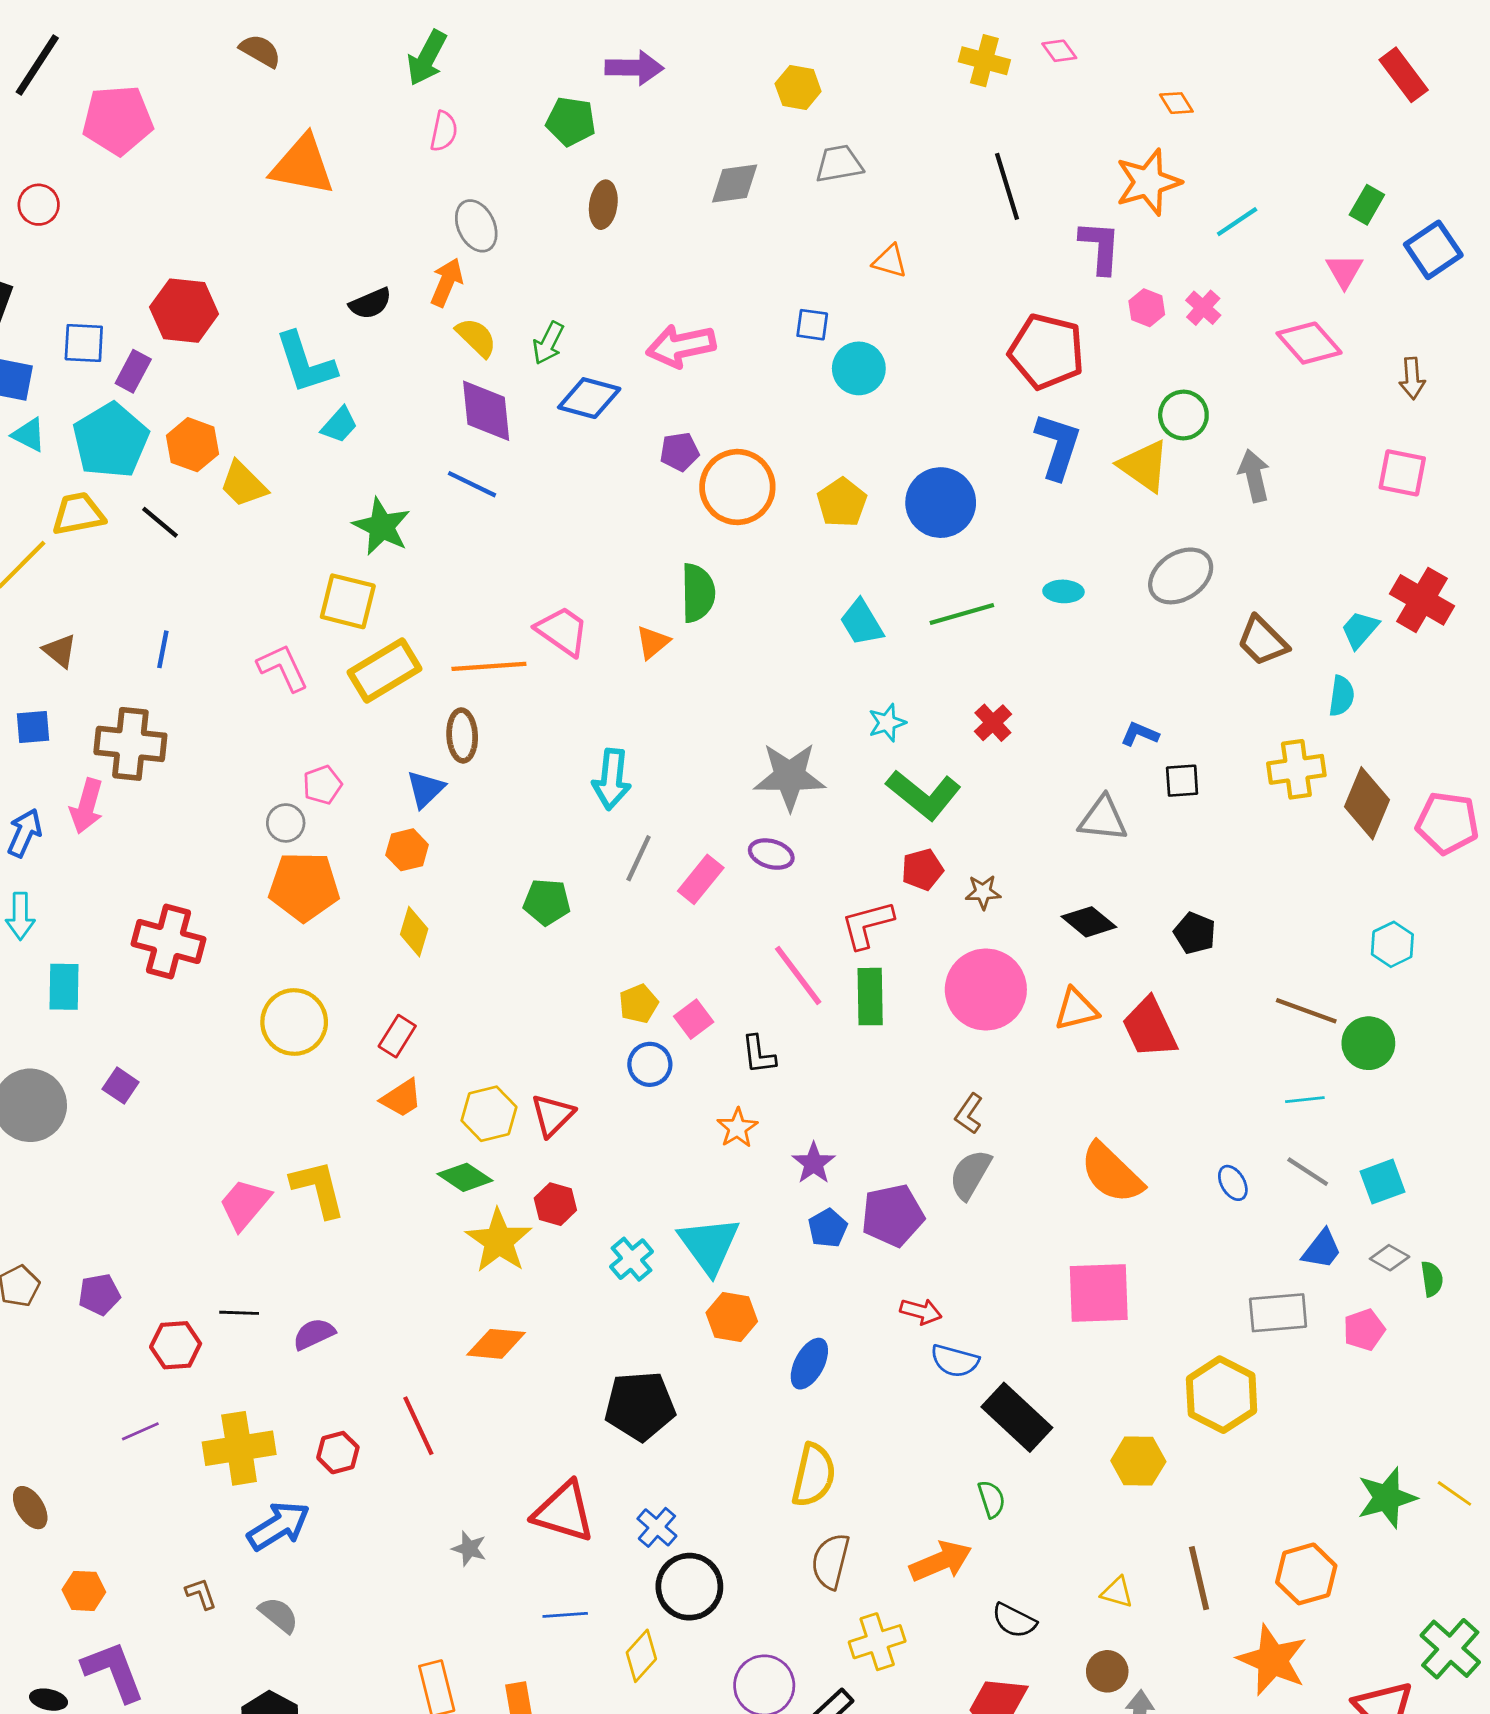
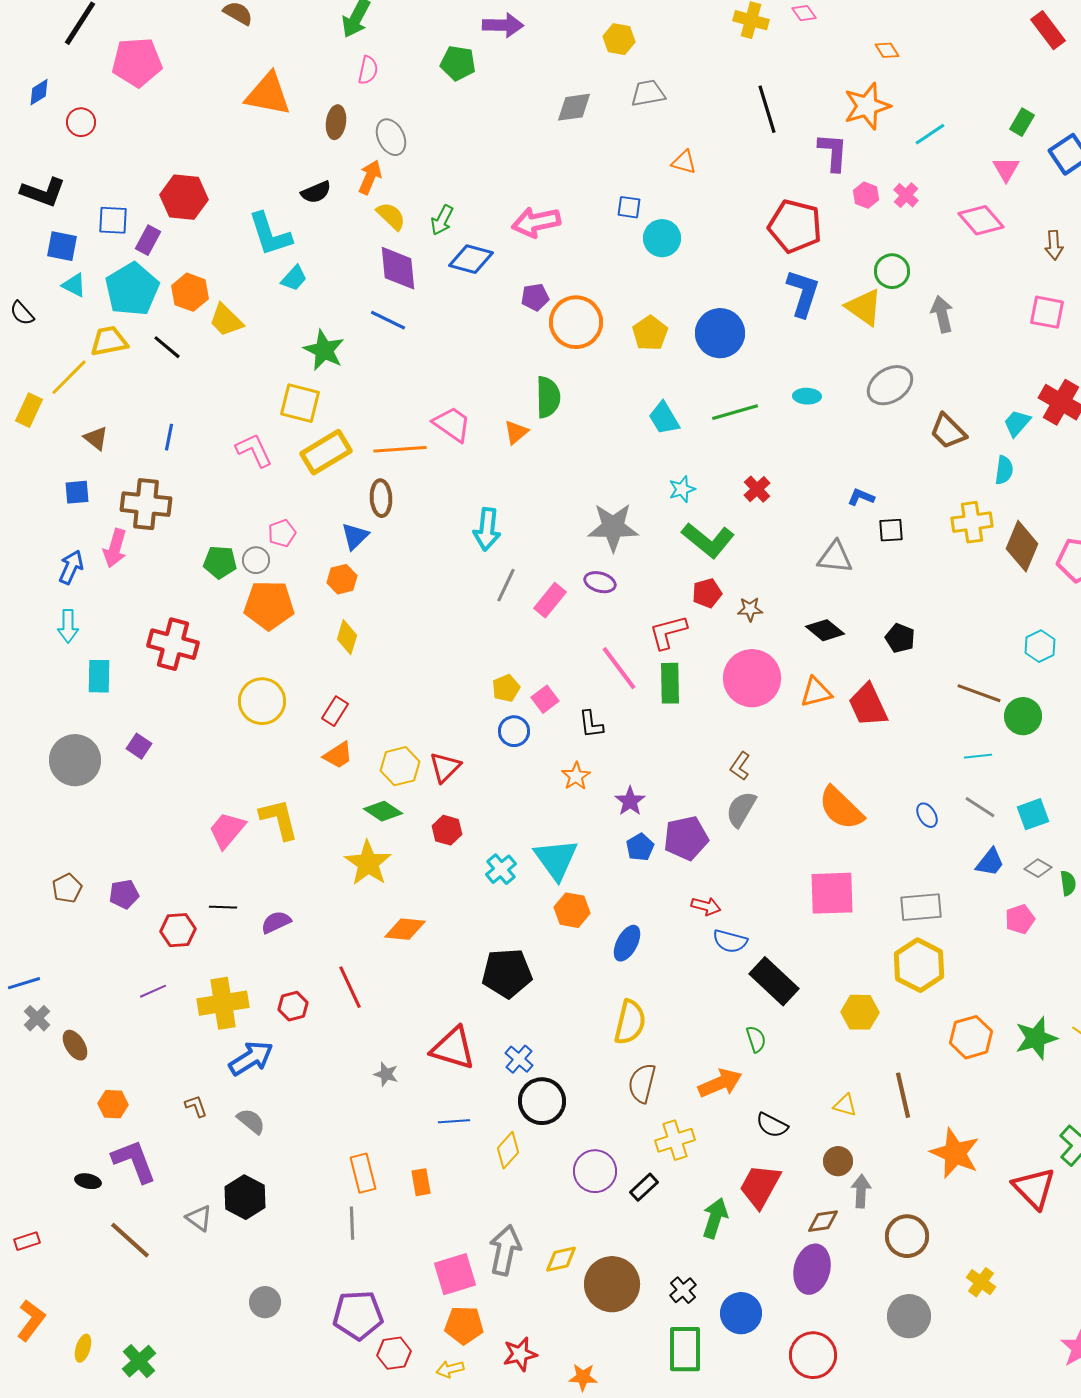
brown ellipse: (603, 205) -> (336, 122), moved
green pentagon: (547, 902) -> (220, 562), moved
yellow star: (499, 1241) -> (368, 863), moved
gray rectangle: (1278, 1313) -> (921, 907), moved
orange hexagon: (1306, 1574) -> (971, 1037), moved

